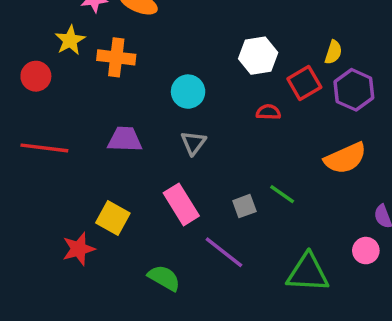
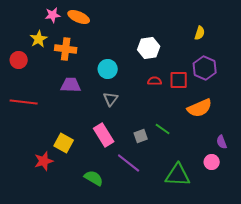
yellow semicircle: (333, 52) -> (200, 33), moved
red square: (304, 83) -> (179, 80), moved, turned 30
purple trapezoid: (125, 139) -> (71, 85), moved

